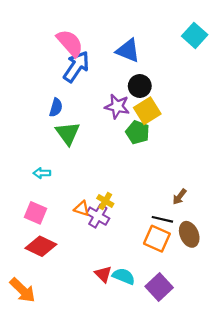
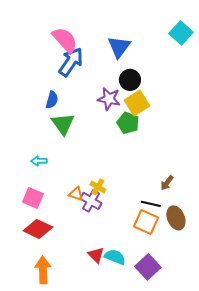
blue triangle: (128, 51) -> (119, 47), turned 45
orange arrow: (23, 290) -> (43, 270), moved, turned -136

